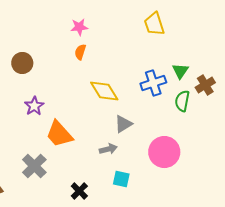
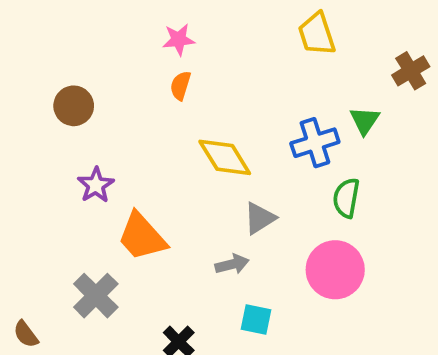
brown cross: (205, 85) -> (411, 71), moved
green semicircle: (182, 101) -> (346, 198), moved

